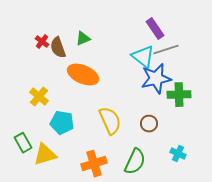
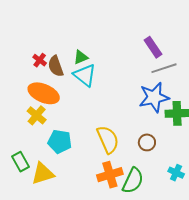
cyan triangle: (143, 57) -> (85, 75), moved
orange ellipse: (83, 75) -> (44, 93), moved
orange cross: (94, 164) -> (110, 175), moved

